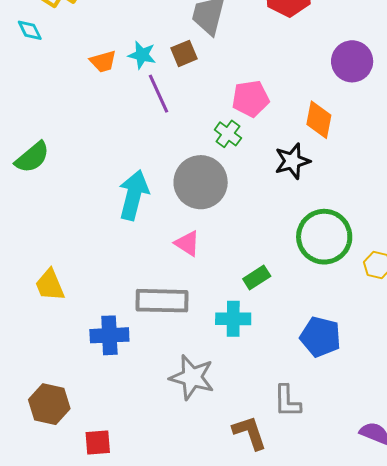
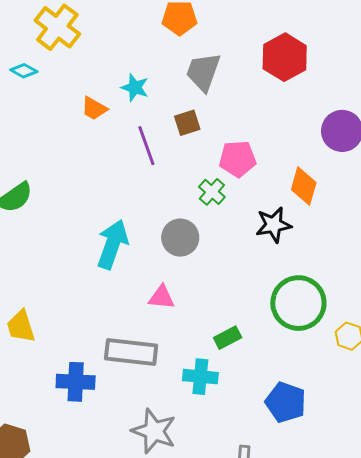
cyan diamond: (30, 30) -> (24, 71), turned -40
brown square: (184, 53) -> (187, 123), moved
cyan star: (142, 55) -> (135, 88), moved
orange trapezoid: (103, 61) -> (94, 108), turned 40
gray circle: (201, 182) -> (180, 238), size x0.7
pink triangle: (187, 243) -> (161, 297), turned -32

